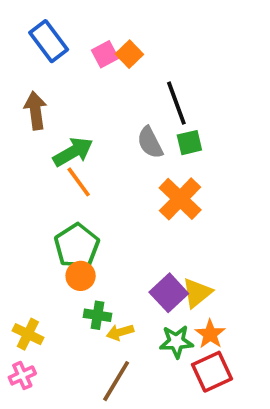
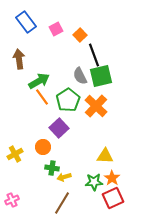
orange square: (129, 54) -> (80, 35), moved
green square: (189, 143) -> (101, 76), size x1.6
green pentagon: (77, 246) -> (68, 100), moved
purple square: (169, 293) -> (59, 128), moved
yellow triangle: (197, 293) -> (105, 156), turned 42
yellow cross: (28, 334) -> (15, 154), moved, turned 35

